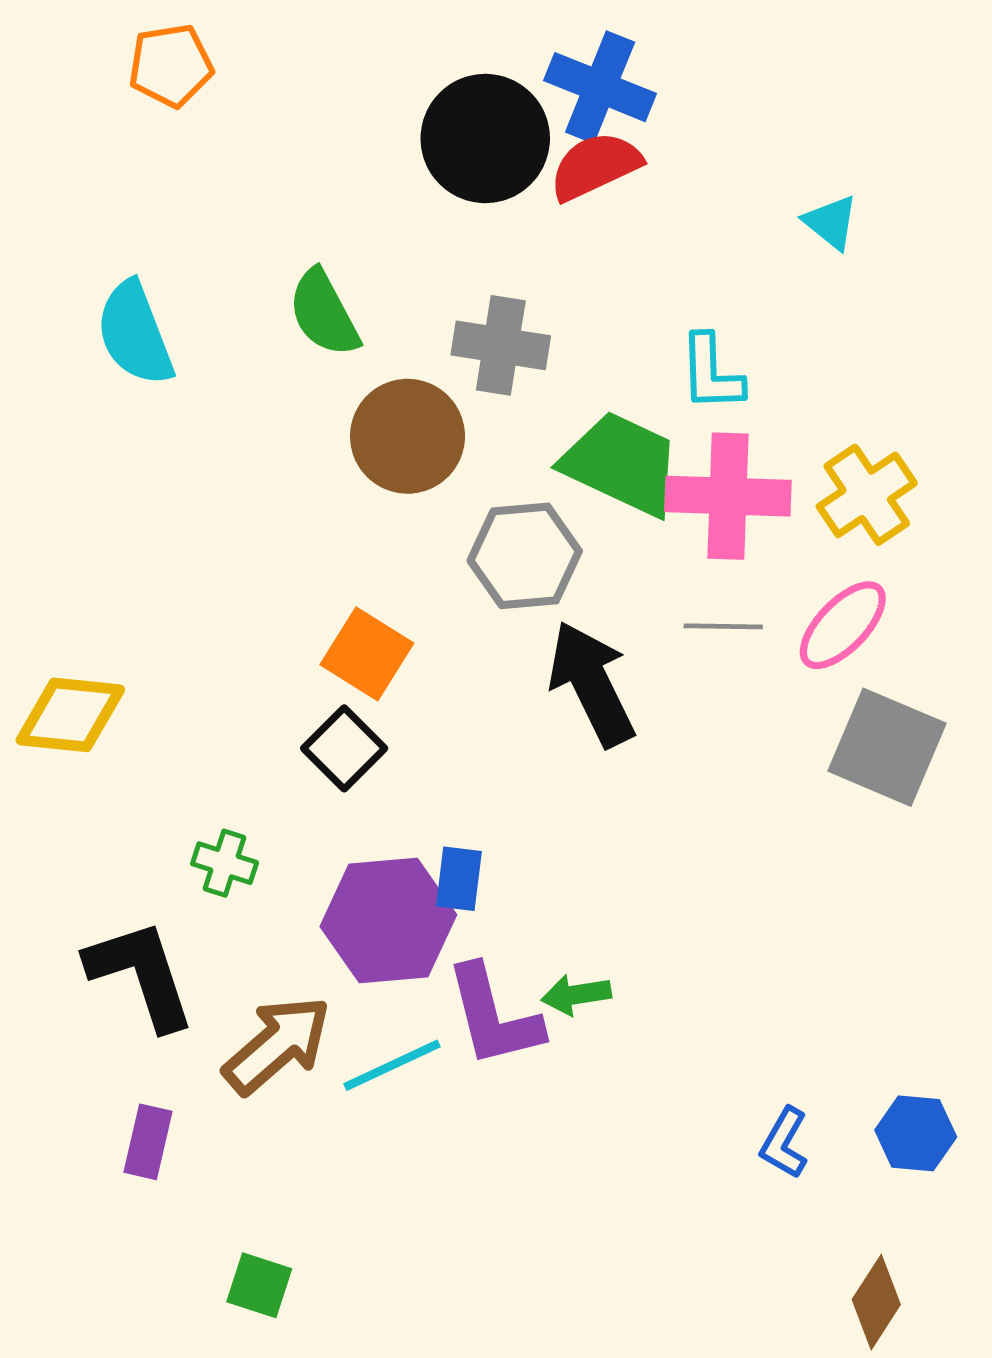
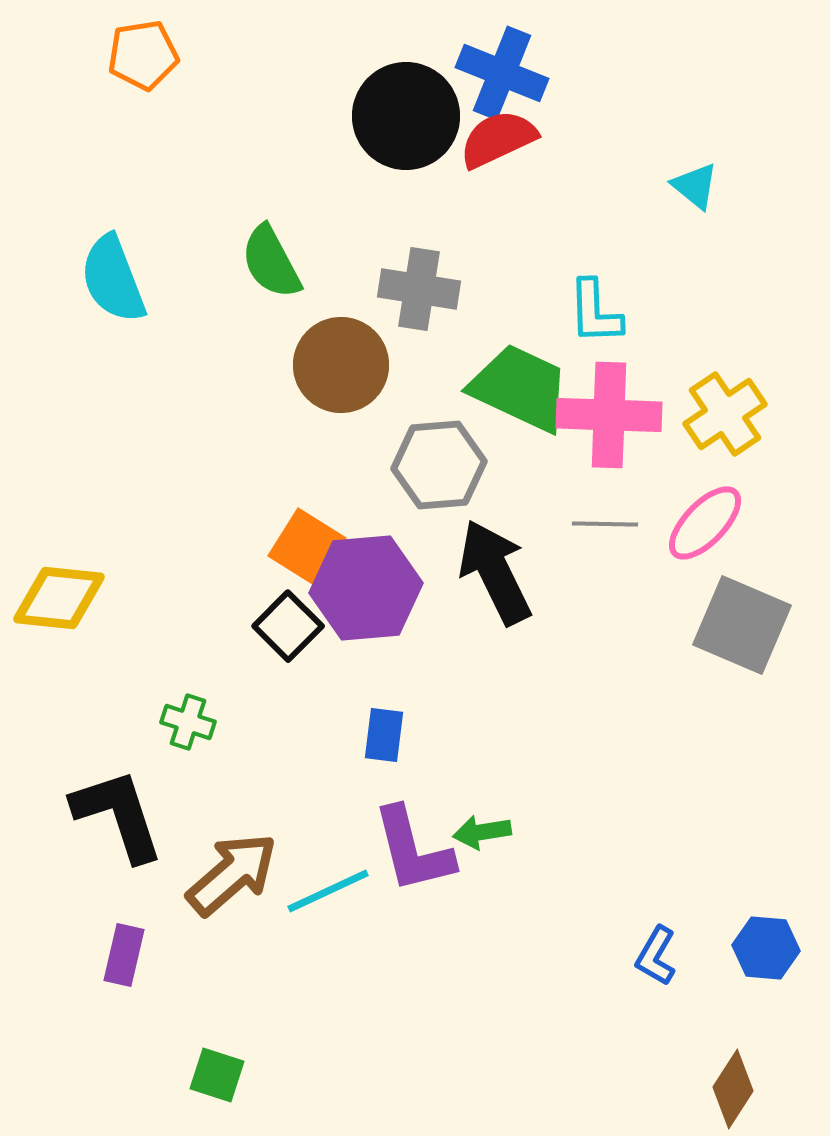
purple hexagon: (388, 921) -> (366, 588), moved

